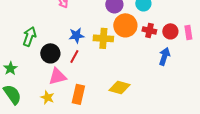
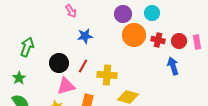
blue star: (76, 35) -> (85, 36), moved
green arrow: (29, 36) -> (27, 47), moved
yellow cross: (103, 38) -> (107, 75), moved
blue arrow: (164, 56) -> (173, 66), turned -36

